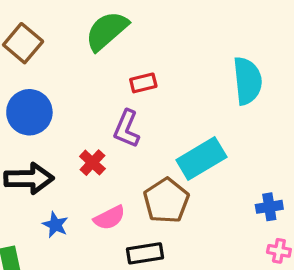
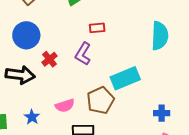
red cross: (92, 163) -> (50, 59), moved
blue star: (55, 225) -> (32, 117), moved

